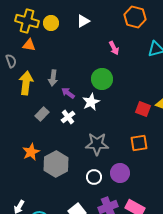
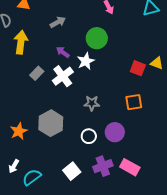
gray arrow: (53, 78) -> (58, 22), moved, turned -126
white cross: (68, 117) -> (63, 76), size x1.5
gray star: (97, 144) -> (92, 103), size x0.7
orange star: (31, 152) -> (19, 131), moved

